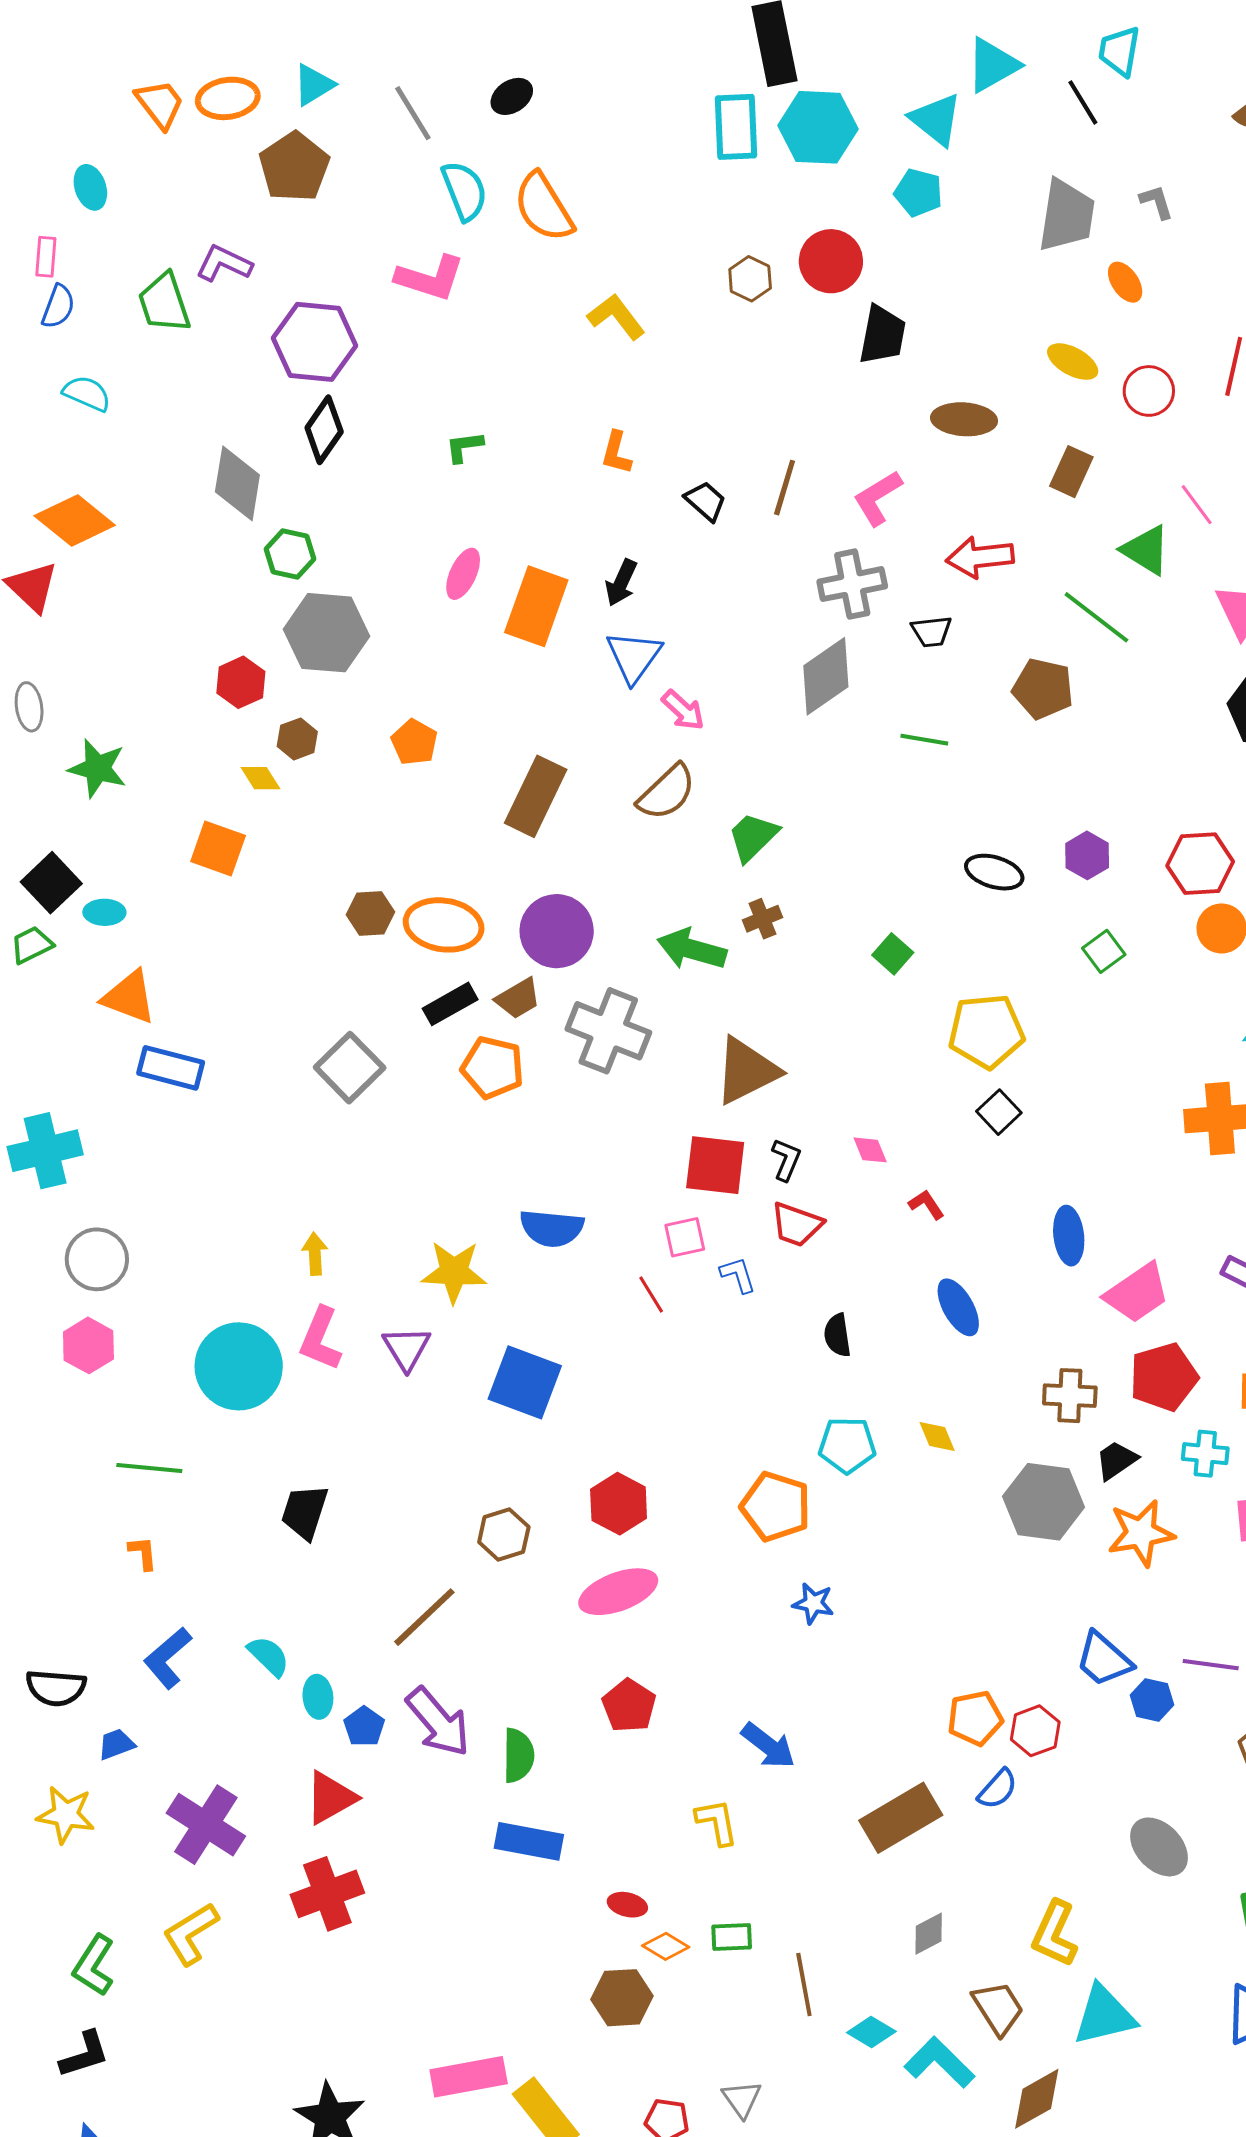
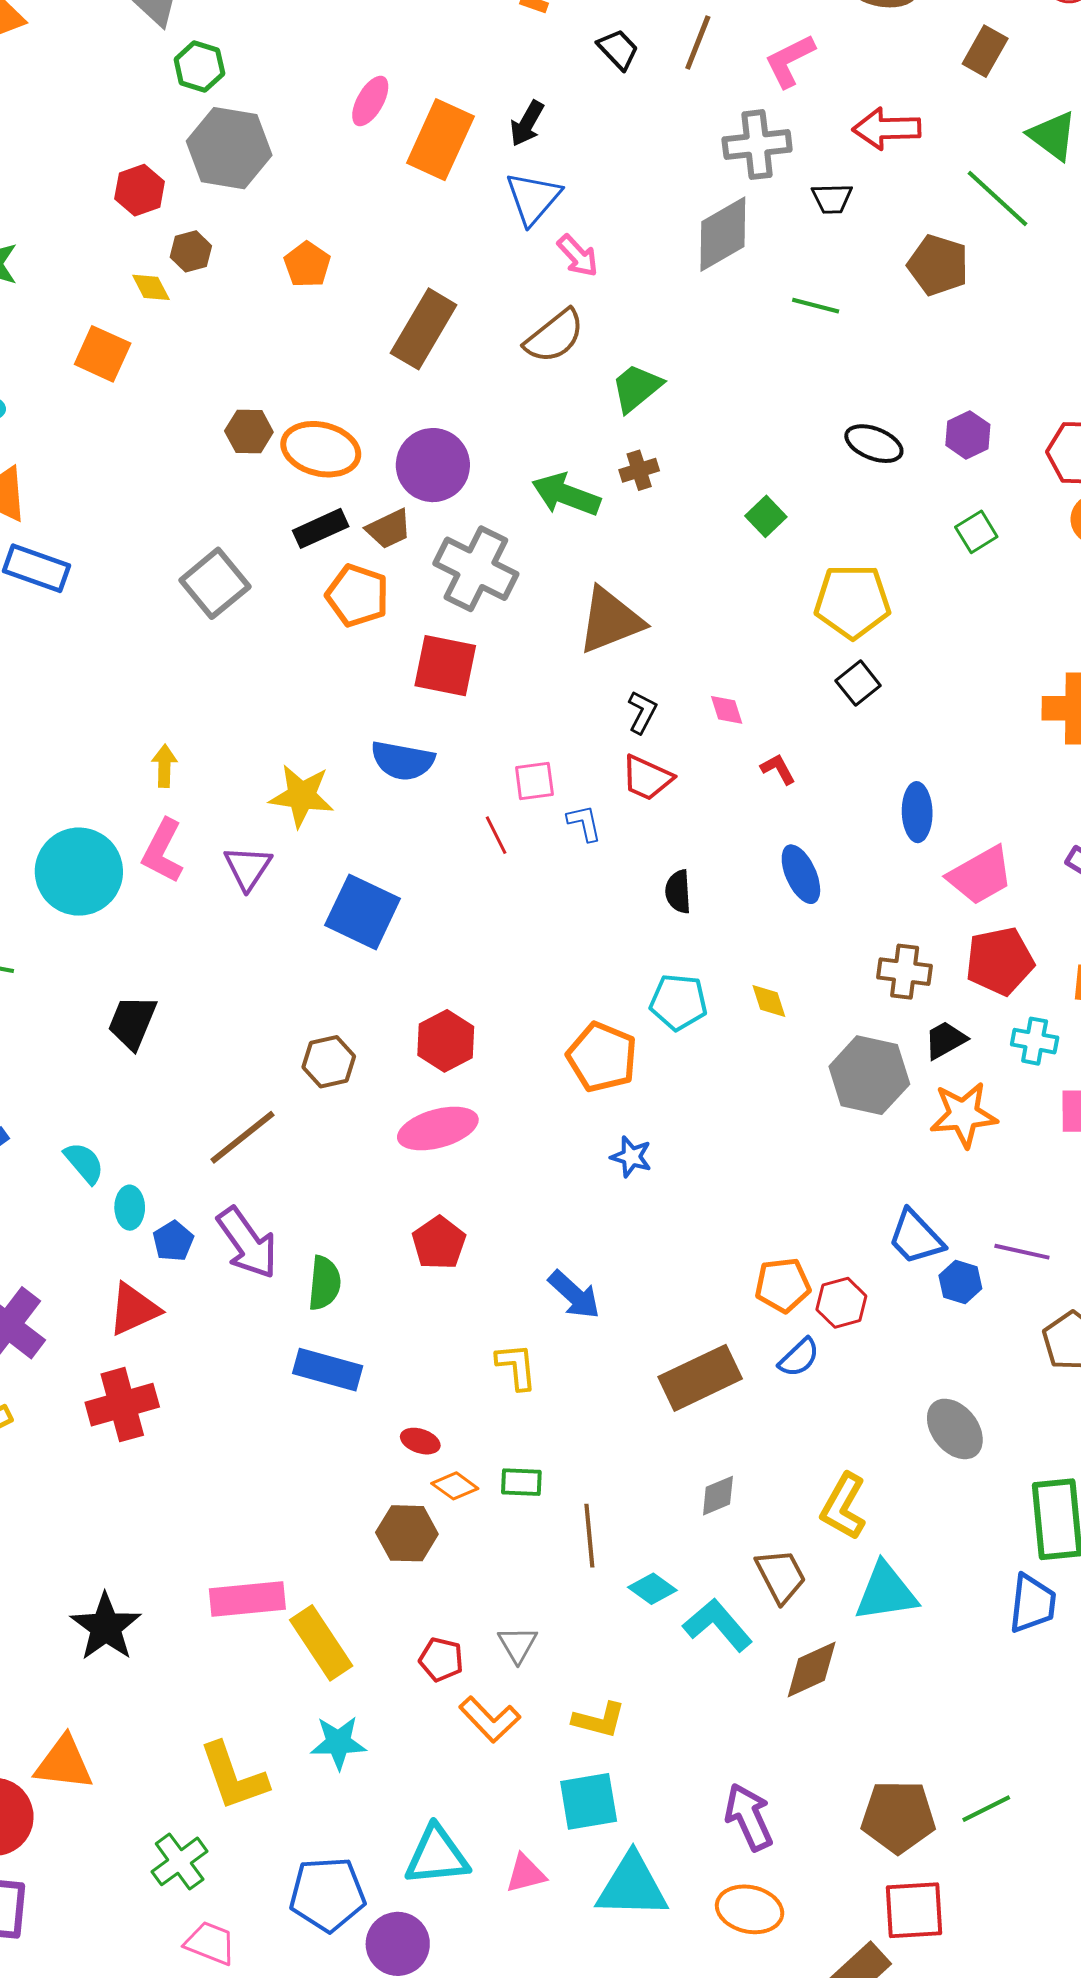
red square: (715, 1165) -> (445, 666), moved

